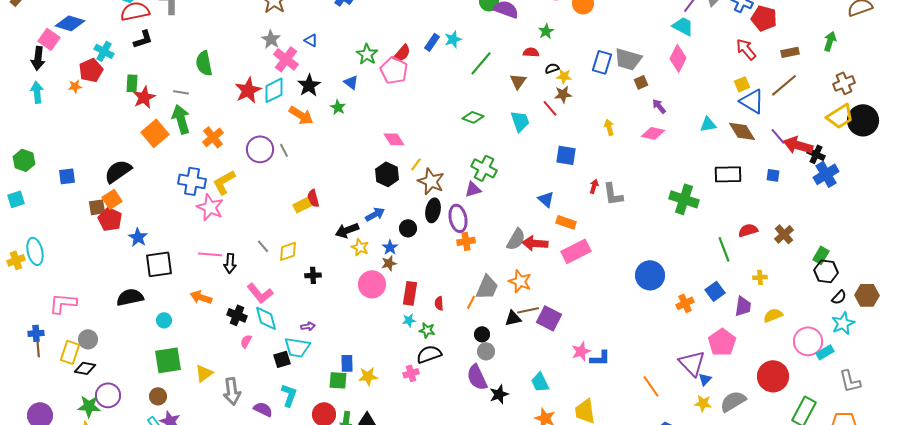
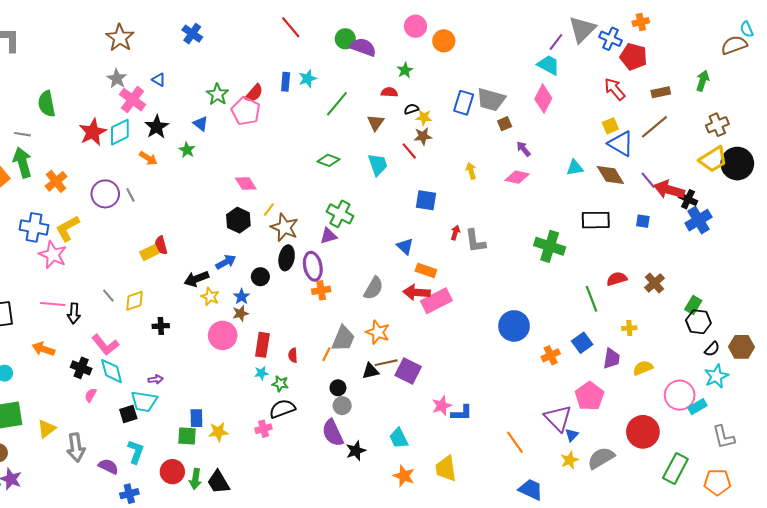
blue rectangle: (432, 42) -> (286, 82), turned -30
orange arrow: (301, 115) -> (148, 158), size x0.7
red arrow: (535, 243) -> (417, 292), moved
yellow star: (703, 403) -> (570, 460), turned -30

